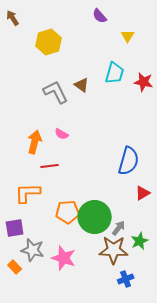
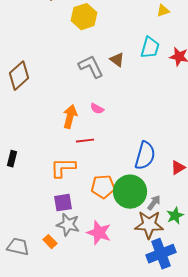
yellow triangle: (128, 36) -> (163, 11), turned 40
blue semicircle: (129, 161) -> (145, 156), moved
purple square: (15, 228) -> (63, 203), moved
blue cross: (126, 279) -> (161, 254), size x1.8

